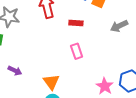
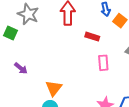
pink rectangle: (77, 51) -> (103, 63), moved

